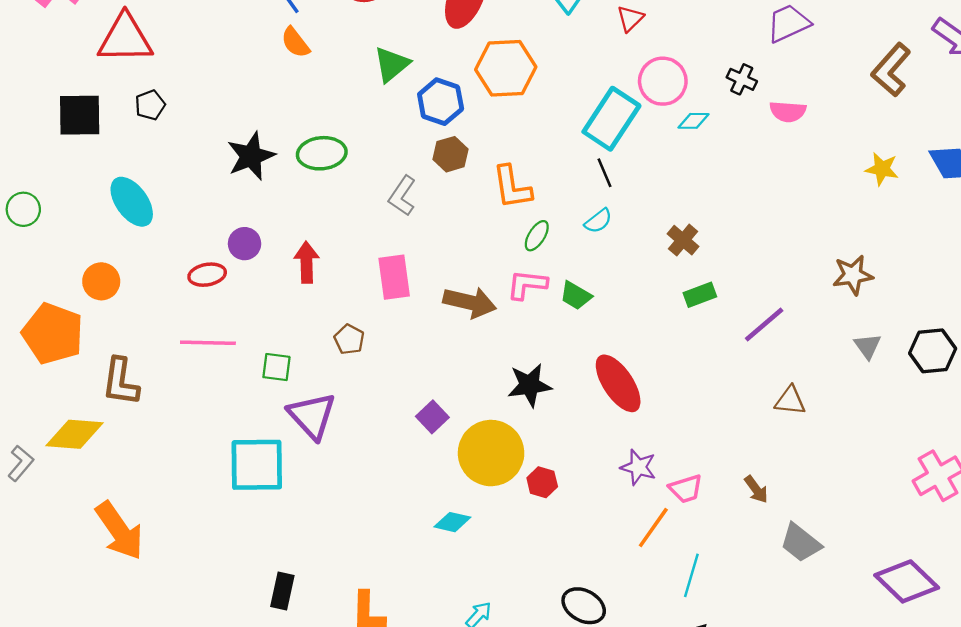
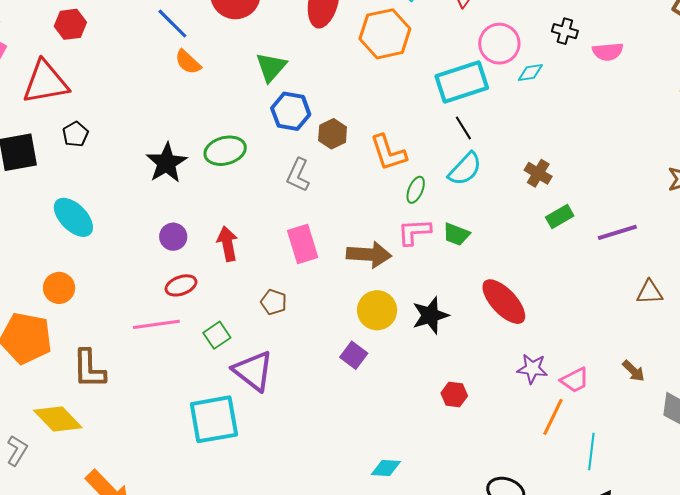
orange hexagon: (506, 68) -> (385, 34), moved
blue hexagon: (441, 102) -> (291, 111), moved
cyan rectangle: (611, 119) -> (462, 82), turned 48
cyan semicircle: (598, 221) -> (465, 169), size x1.5
red ellipse: (207, 275) -> (181, 285), moved
purple line: (764, 324) -> (617, 232), turned 33
green square: (276, 367) -> (217, 335), turned -32
yellow diamond: (74, 434) -> (58, 419), turned 51
yellow circle: (491, 453) -> (377, 310), moved, size x0.7
cyan diamond: (452, 522) -> (386, 468), moved

